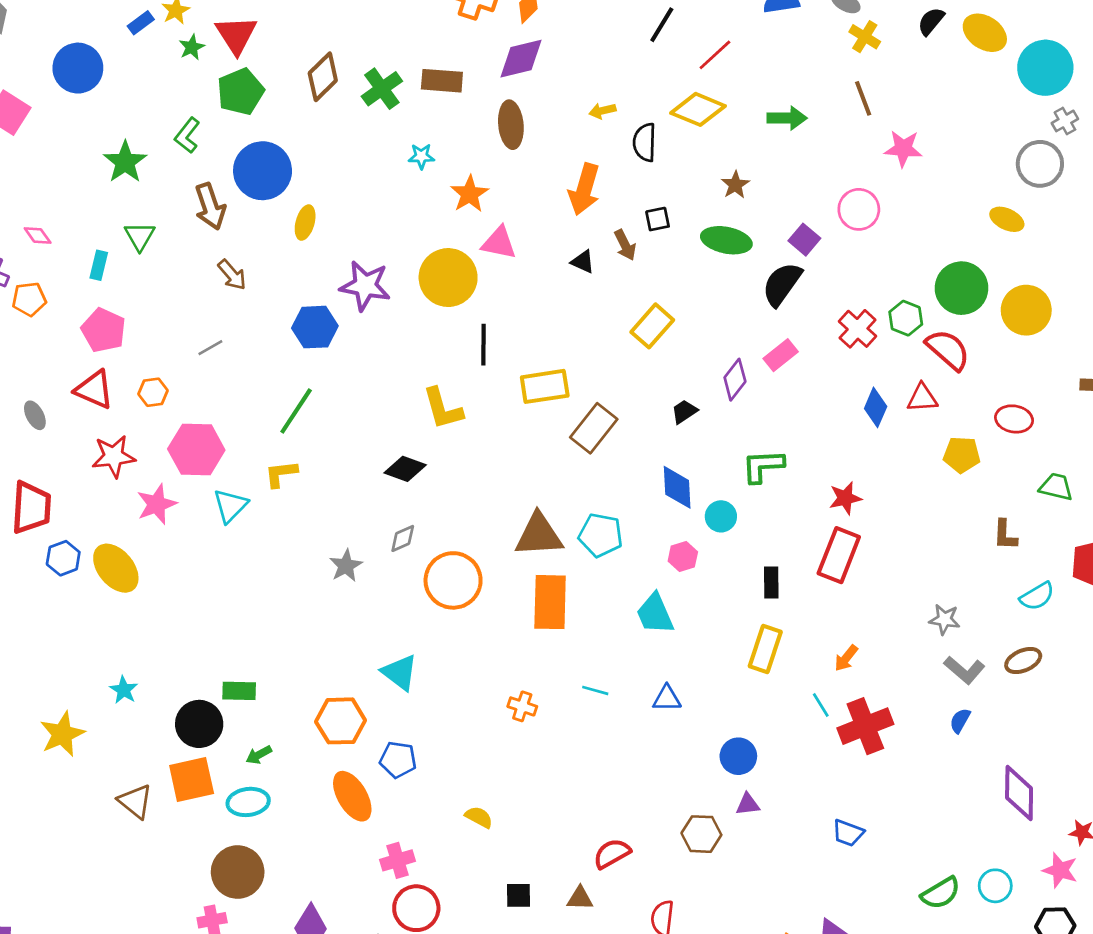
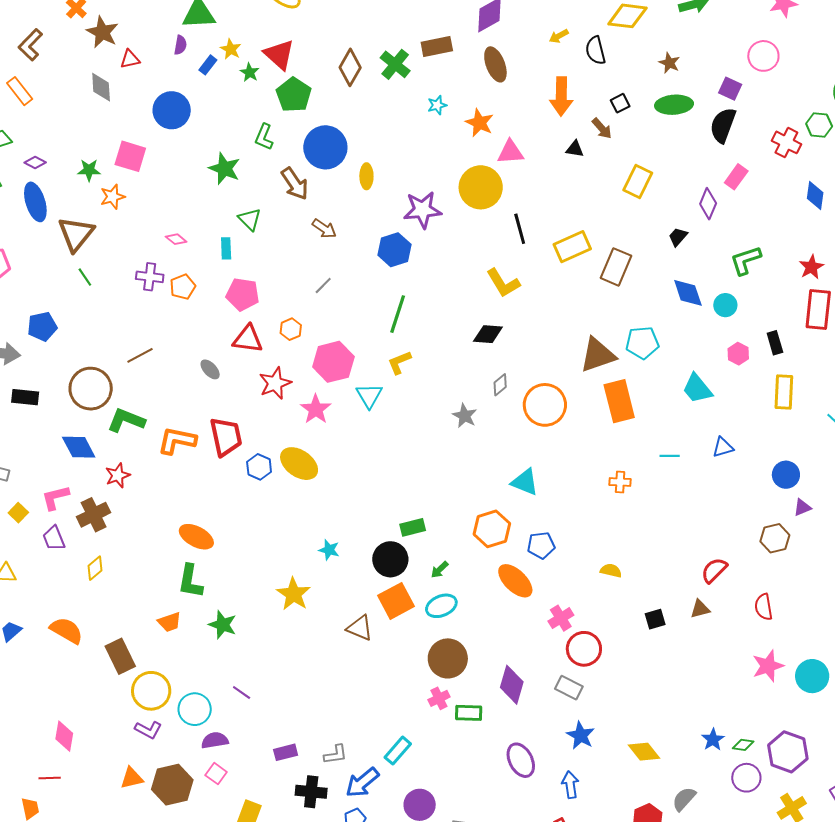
pink hexagon: (683, 556) -> (738, 354), moved

